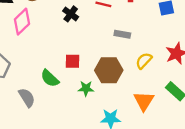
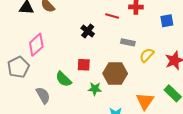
black cross: (71, 14) -> (88, 31), moved
pink diamond: (22, 22) -> (36, 45), moved
yellow semicircle: (144, 61) -> (147, 55), moved

